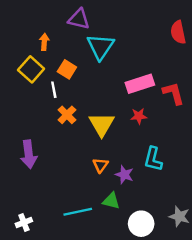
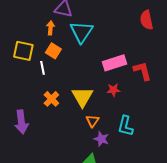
orange arrow: (44, 42) -> (50, 28), moved
yellow square: (31, 69) -> (23, 51), turned -30
orange cross: (67, 115) -> (51, 99), moved
orange triangle: (100, 165) -> (92, 121), moved

